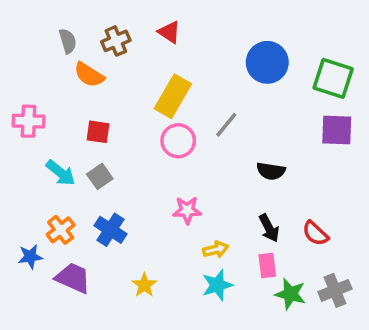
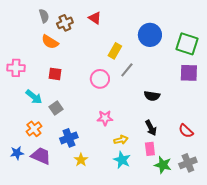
gray semicircle: (68, 41) -> (44, 16), moved
yellow rectangle: (173, 96) -> (115, 51), moved, size x0.7
gray square: (100, 176) -> (56, 108), moved
blue cross: (110, 230) -> (69, 138), moved, turned 36
red semicircle: (315, 233) -> (186, 131), moved
blue star: (30, 257) -> (17, 153), moved
cyan star: (217, 285) -> (122, 160), turned -30

